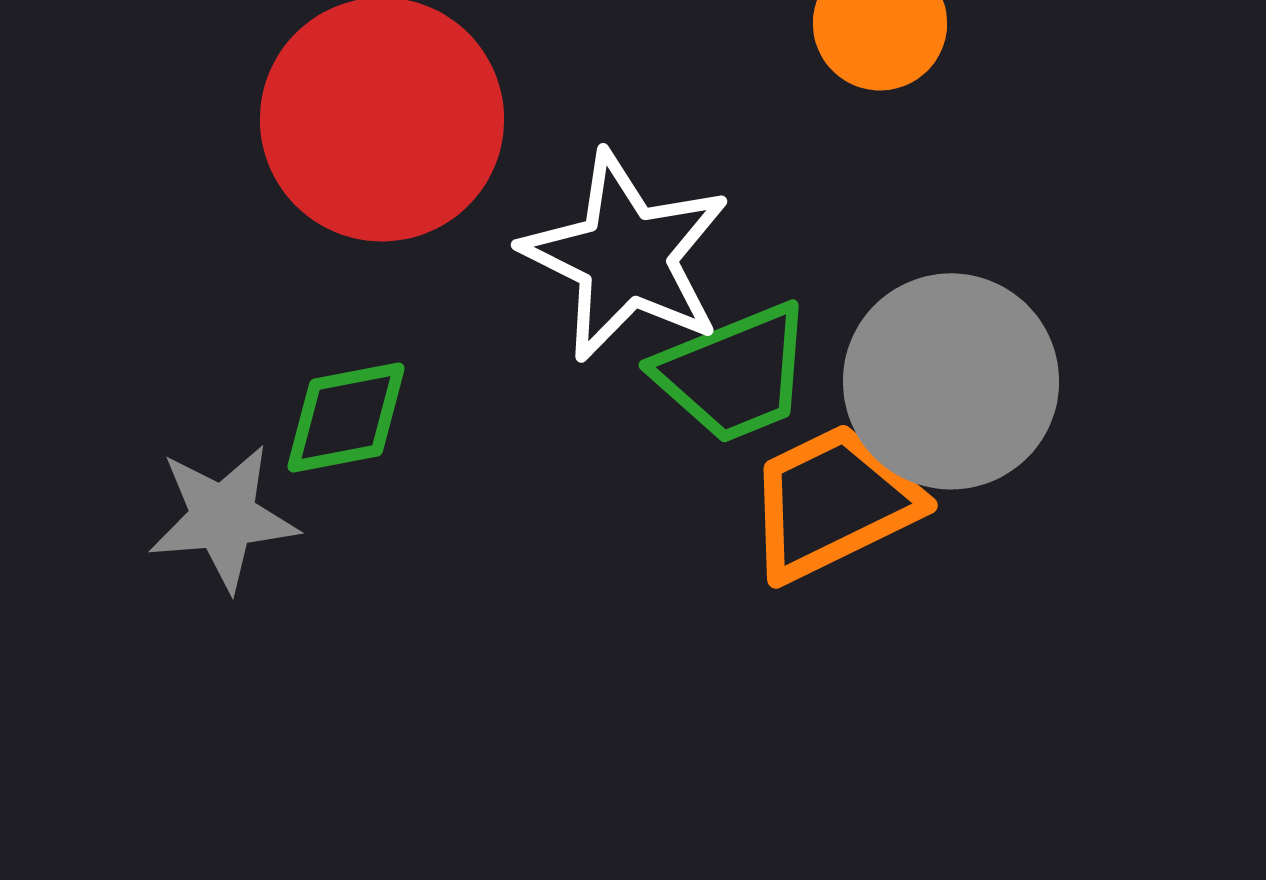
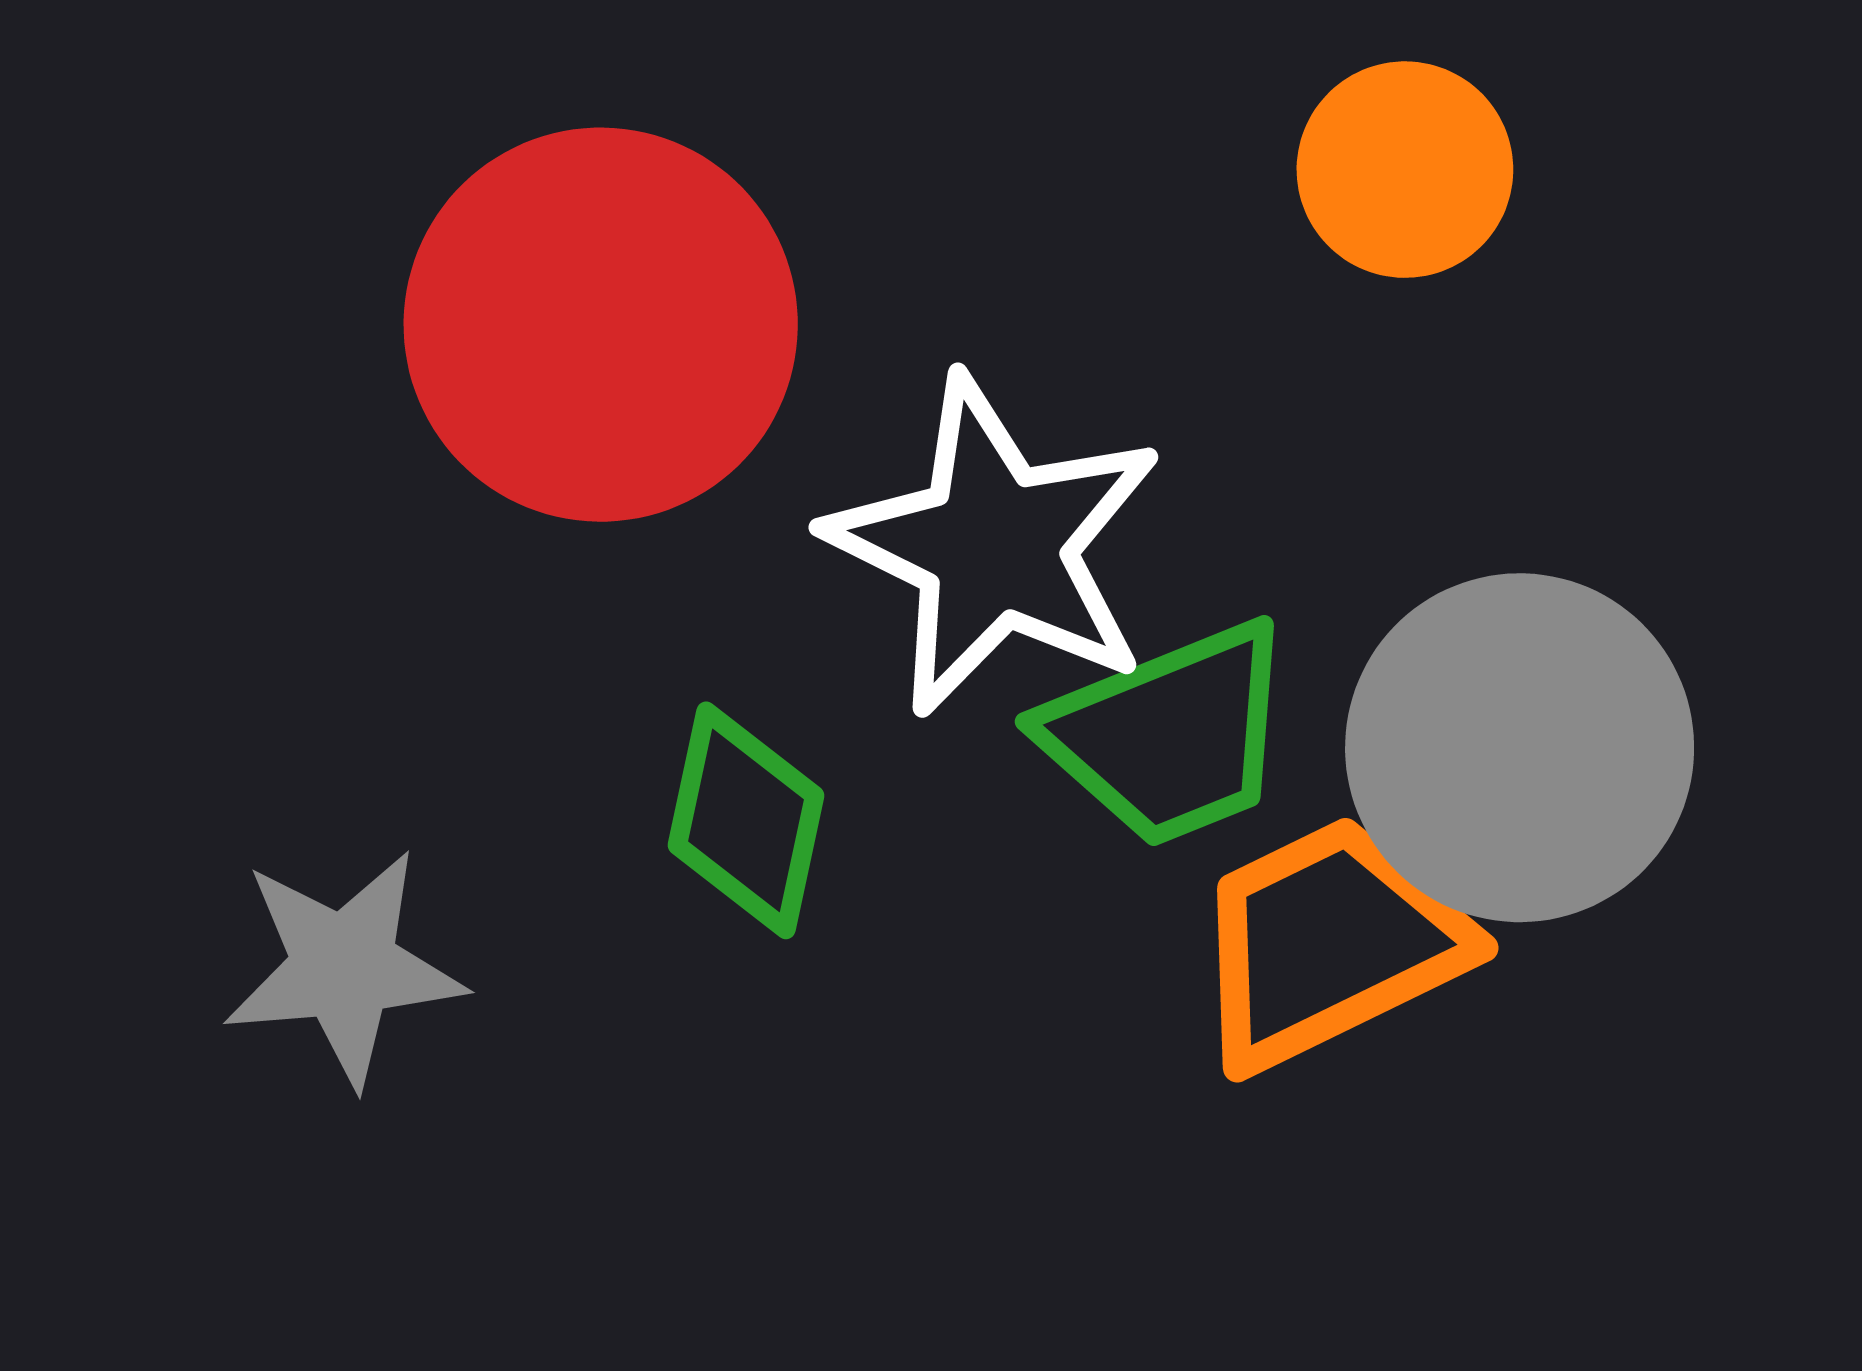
green diamond: (346, 417) -> (746, 820), moved, turned -67

